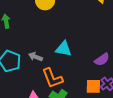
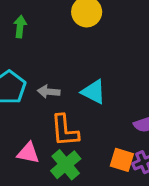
gray arrow: (35, 57) -> (49, 92), turned -32

